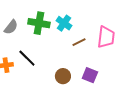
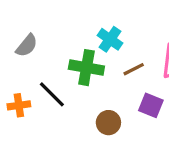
green cross: (39, 23) -> (86, 68), moved
purple square: (90, 75) -> (151, 105), moved

